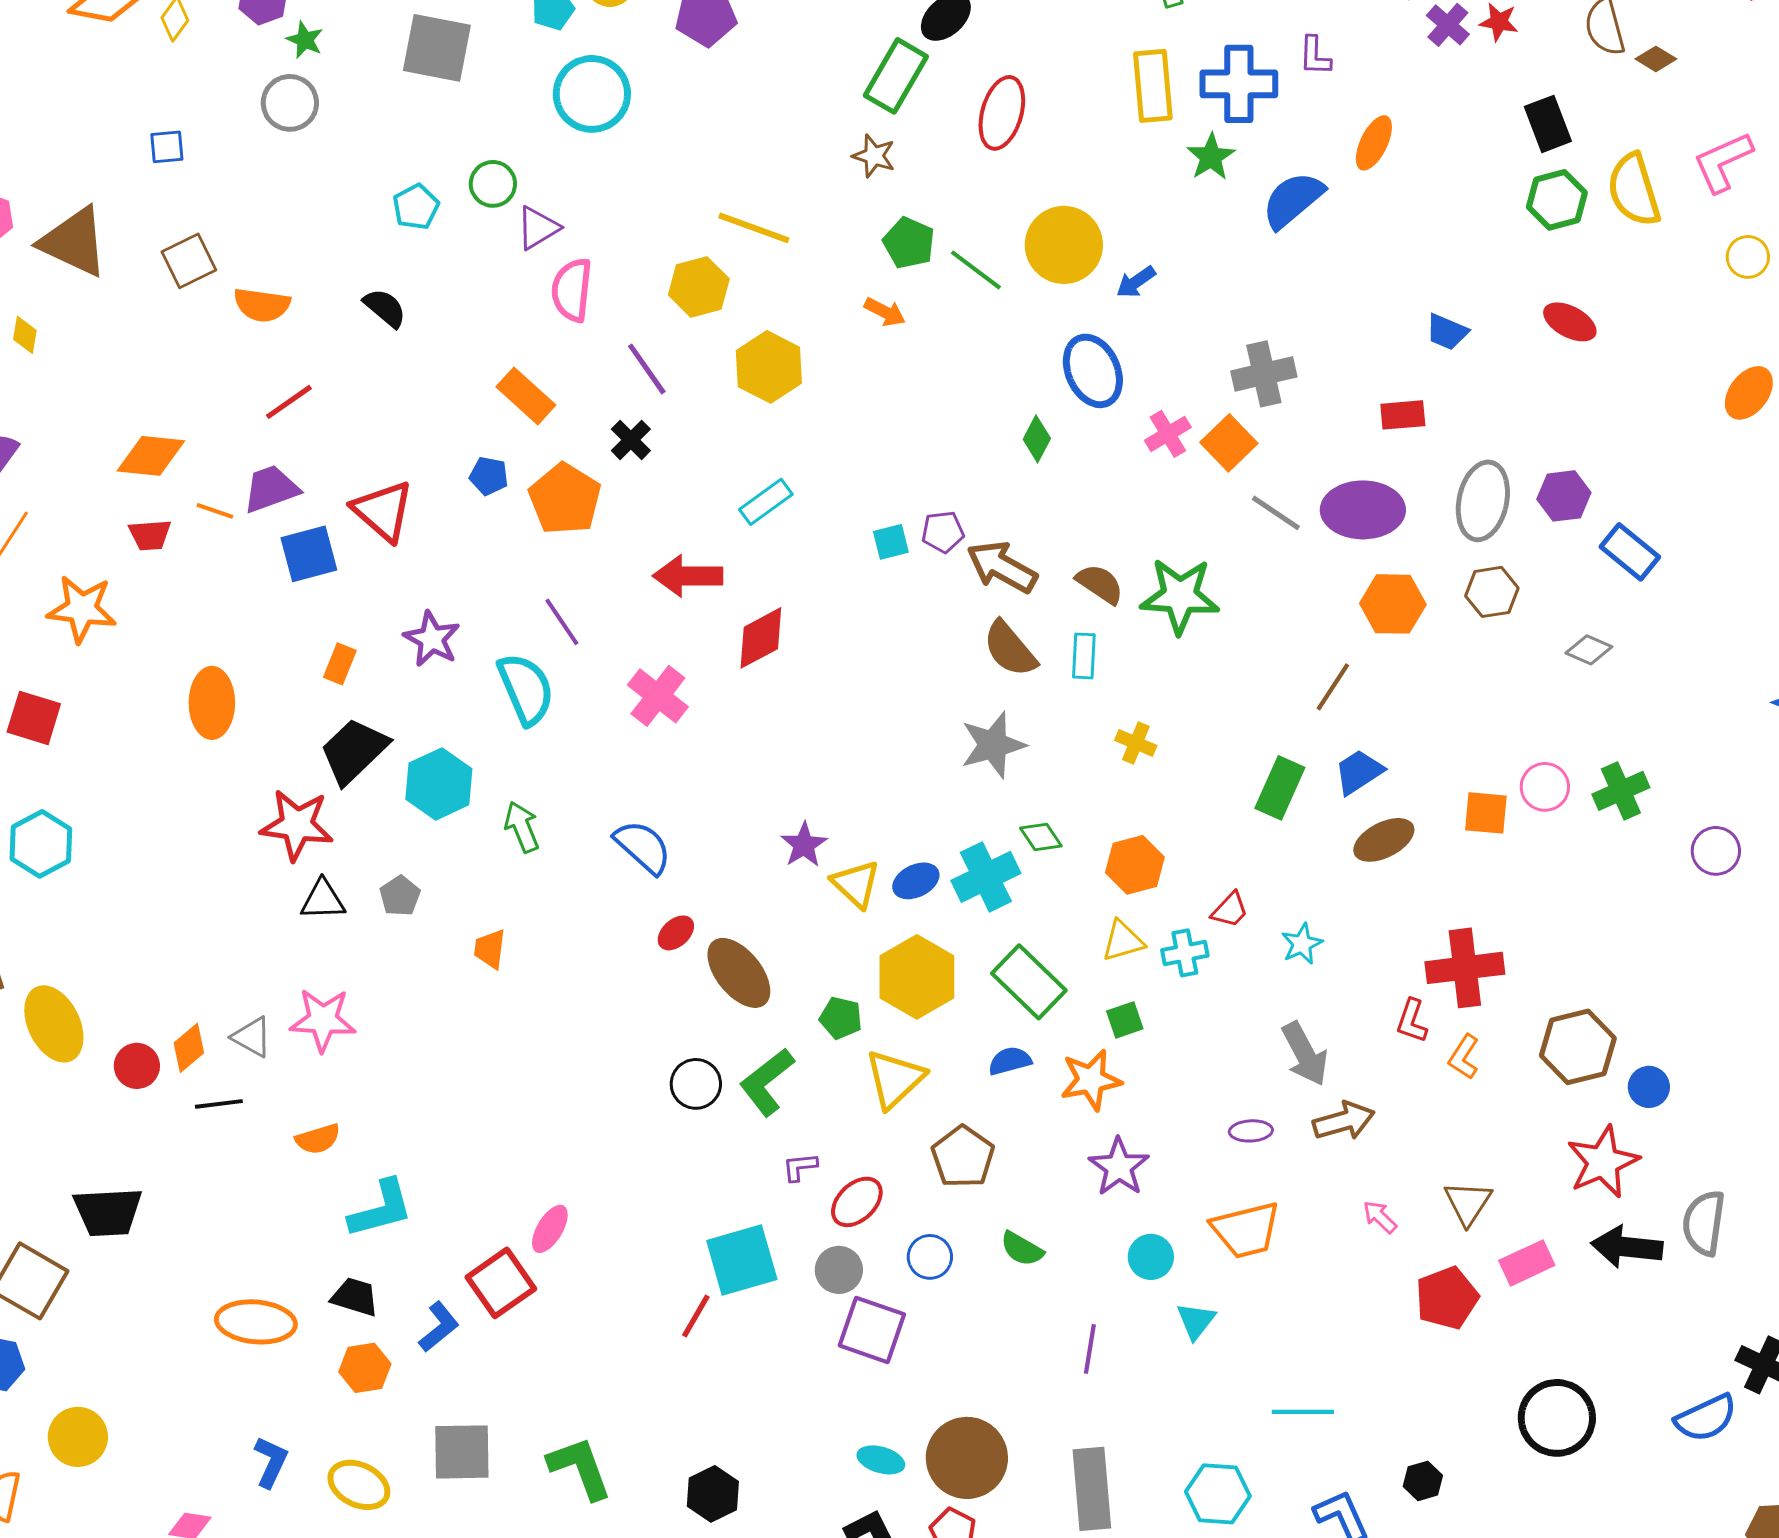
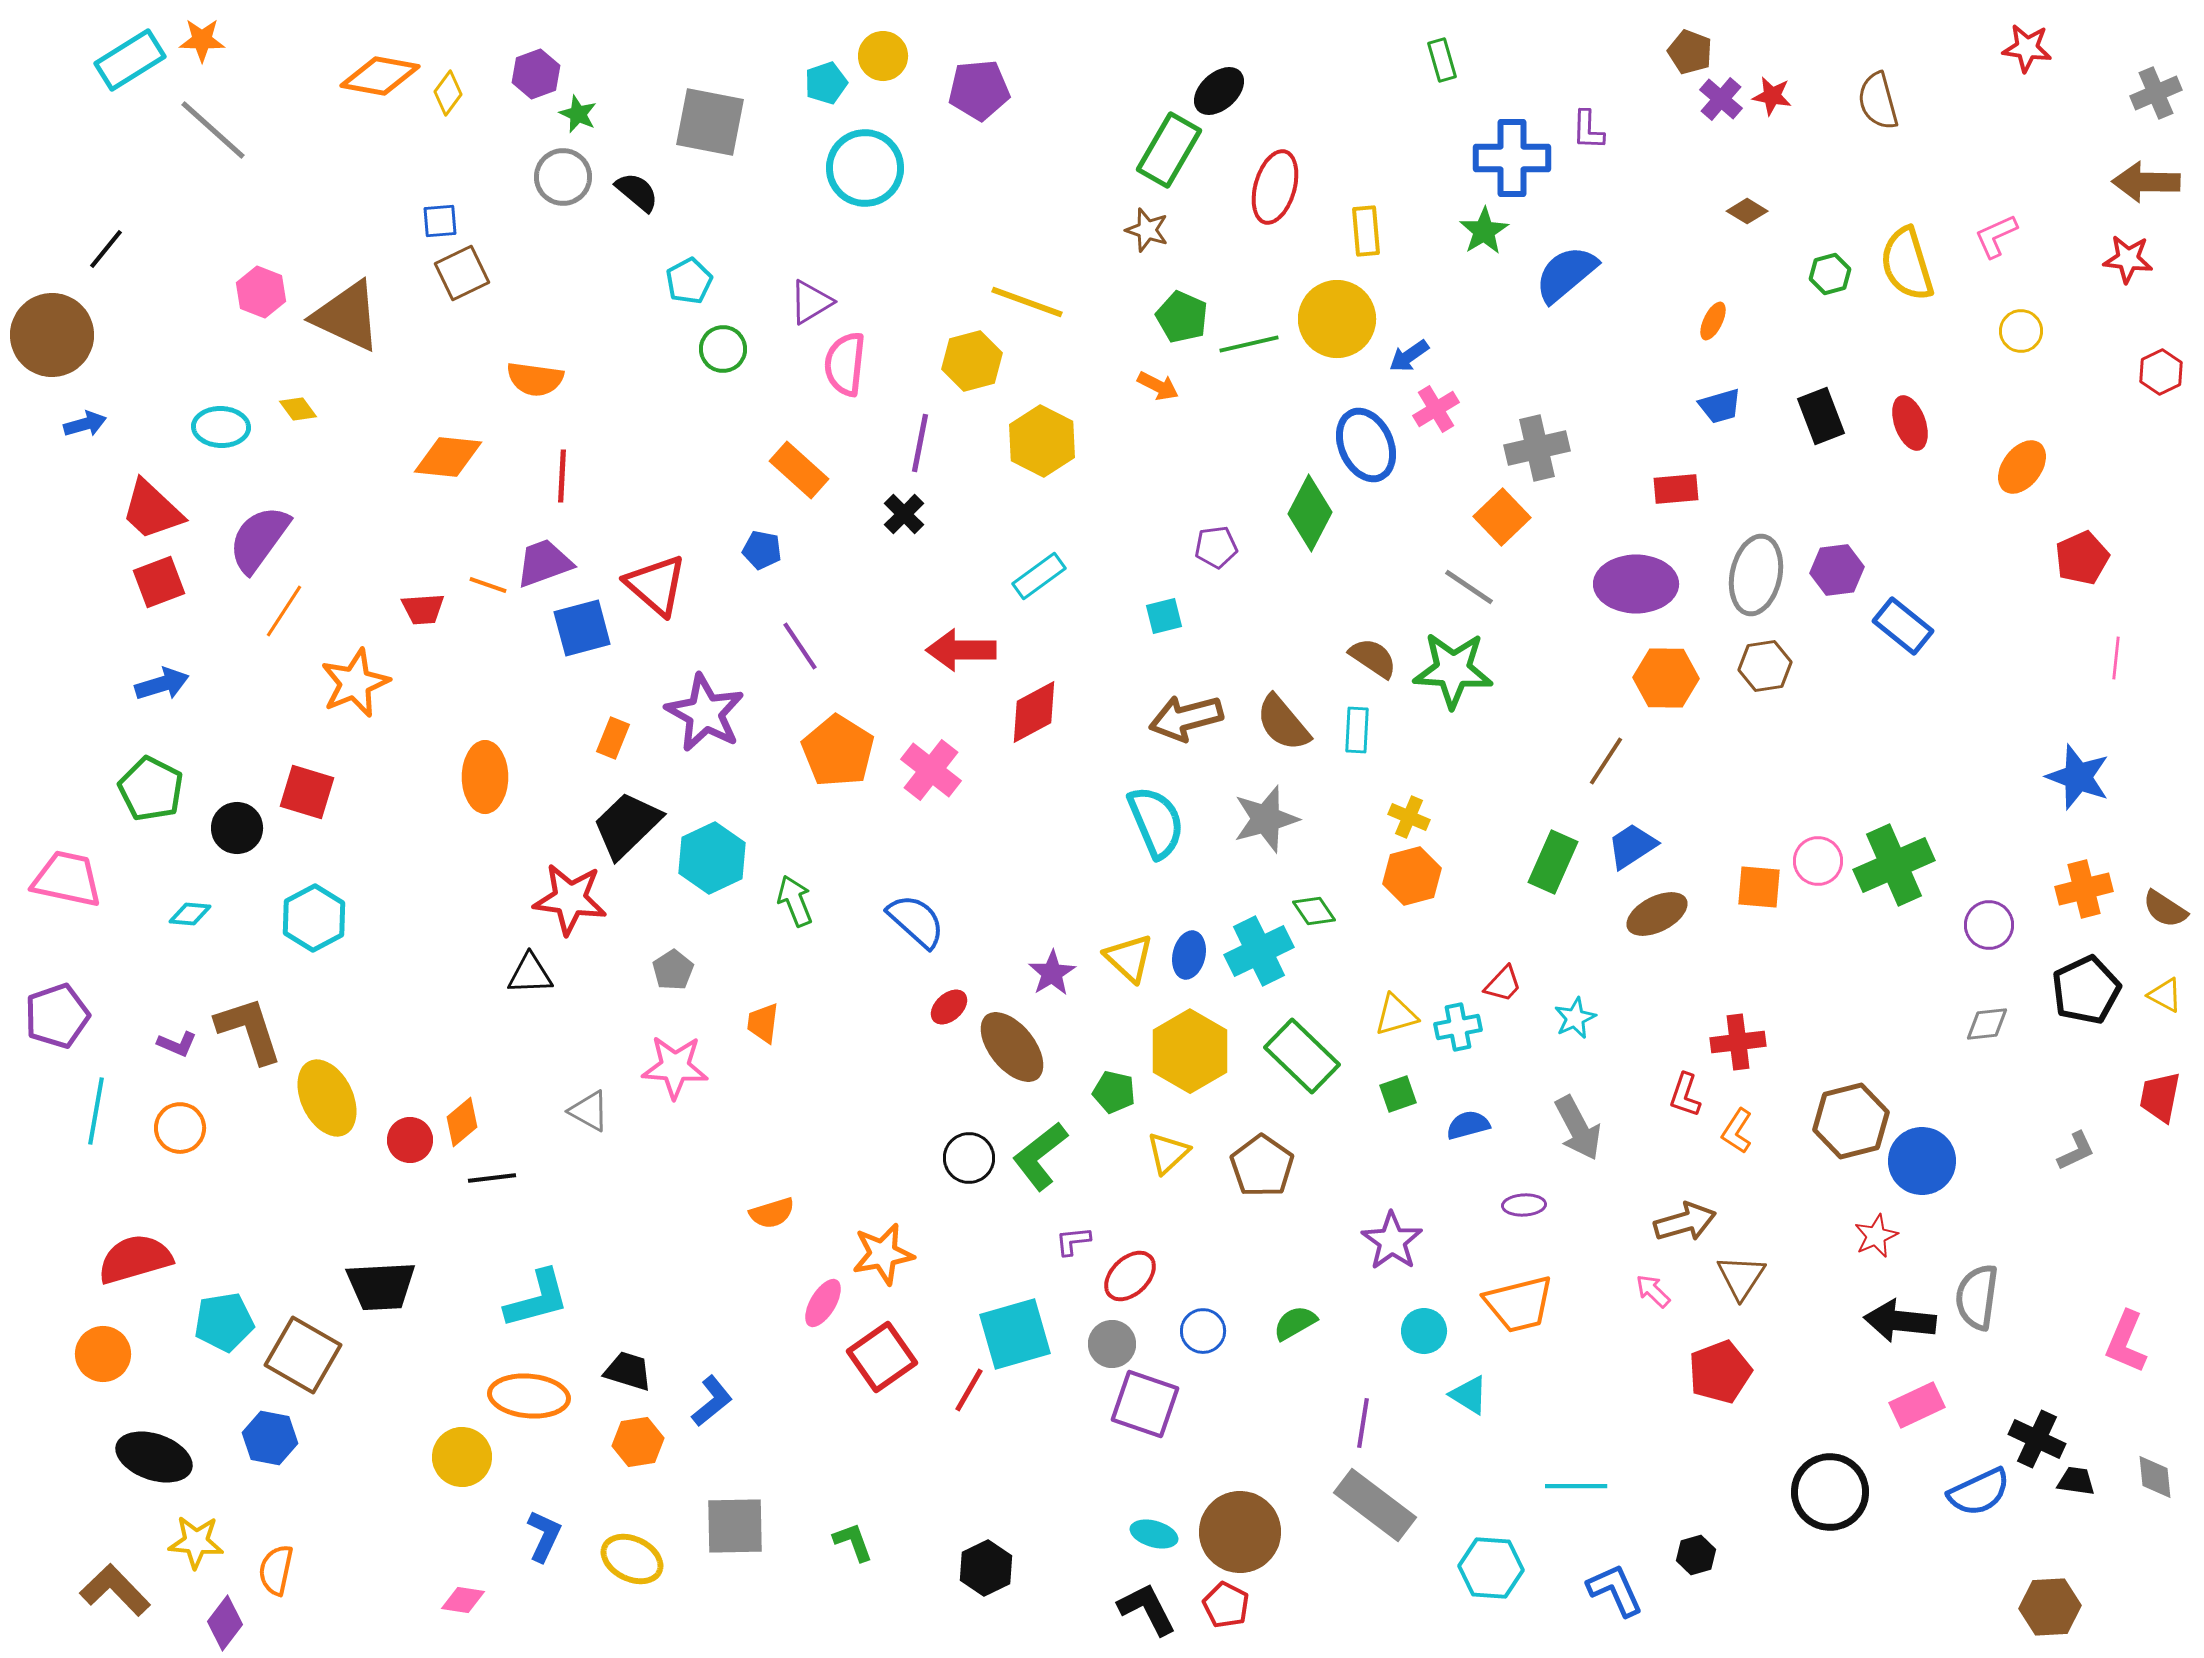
brown diamond: (1656, 59) -> (1747, 211), moved
yellow rectangle: (1153, 86) -> (1366, 231), moved, size x0.7
black rectangle: (1548, 124) -> (1821, 416), moved
orange ellipse: (1374, 143) -> (1713, 321), moved, size x0.7
pink L-shape: (1723, 162) -> (1996, 236), size x0.7
green circle: (493, 184) -> (723, 349), moved
green hexagon: (1557, 200) -> (1830, 274), size x0.7
brown square: (189, 261) -> (462, 273), moved
green line: (976, 270) -> (1249, 344), turned -50
black semicircle: (385, 308) -> (637, 192), moved
red ellipse: (1570, 322) -> (1910, 423), moved, turned 42
blue trapezoid: (1447, 332) -> (1720, 406), turned -39
yellow diamond: (25, 335) -> (298, 409), turned -45
purple line: (647, 369) -> (920, 443), turned 46
red line: (289, 402) -> (562, 476), turned -52
pink cross: (1168, 434) -> (1436, 409), moved
green diamond: (1037, 439) -> (1310, 513), size x1.6
orange diamond: (151, 456) -> (448, 457), moved
orange pentagon: (565, 499) -> (838, 751), moved
gray line: (1276, 513) -> (1469, 587), moved
purple pentagon: (943, 532) -> (1216, 547), moved
brown arrow: (1002, 567) -> (1186, 718), moved, turned -44
orange star: (82, 609) -> (355, 683), turned -30
purple line: (562, 622) -> (800, 646), moved
purple star: (432, 639) -> (705, 713), size x1.4
gray diamond: (1589, 650) -> (1987, 1024), moved, turned -30
cyan semicircle: (526, 689) -> (1156, 822), moved
green cross: (1621, 791) -> (1894, 865), size x1.4
purple star: (804, 845) -> (1052, 973), moved
orange hexagon: (1135, 865) -> (1412, 876), moved
blue ellipse: (916, 881) -> (1189, 955), turned -51
black triangle: (323, 900) -> (530, 974), moved
red cross: (1465, 968) -> (1738, 1042), size x0.7
pink star: (323, 1020) -> (675, 1067), moved
gray triangle: (252, 1037) -> (589, 1111), moved
blue semicircle: (1010, 1061) -> (1468, 1125), moved
yellow triangle: (895, 1079) -> (1168, 1153), size x0.7
orange star: (1091, 1080) -> (883, 1254), moved
blue circle: (1649, 1087) -> (1922, 1161), size x1.6
brown arrow: (1344, 1121) -> (1685, 1222), moved
orange semicircle: (318, 1139) -> (772, 1213), moved
brown pentagon: (963, 1157) -> (1262, 1166), moved
red star: (1603, 1162) -> (1876, 1236), size x0.6
cyan L-shape: (381, 1209) -> (537, 1299), moved
green semicircle: (1022, 1249) -> (1295, 1323), turned 120
pink rectangle: (1527, 1263) -> (1917, 1405), moved
red square: (501, 1283) -> (882, 1357), moved
cyan triangle: (1196, 1321) -> (1469, 1395), turned -36
yellow circle: (78, 1437) -> (462, 1457), moved
green L-shape: (580, 1468) -> (853, 1542), size x0.6
gray rectangle: (1092, 1489) -> (1375, 1505), moved, turned -48

